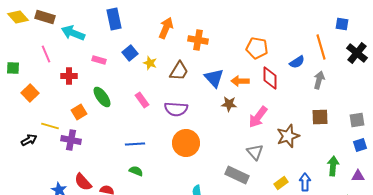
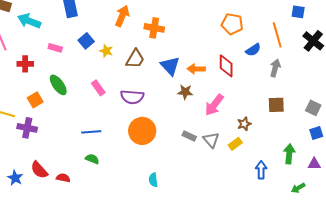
orange pentagon: (257, 48) -> (232, 24), moved
gray square: (357, 120) -> (313, 108), turned 35
brown star: (288, 136) -> (244, 124), size x0.6
gray rectangle: (237, 175) -> (189, 136), moved, size x0.6
yellow rectangle: (281, 183) -> (235, 144), moved

